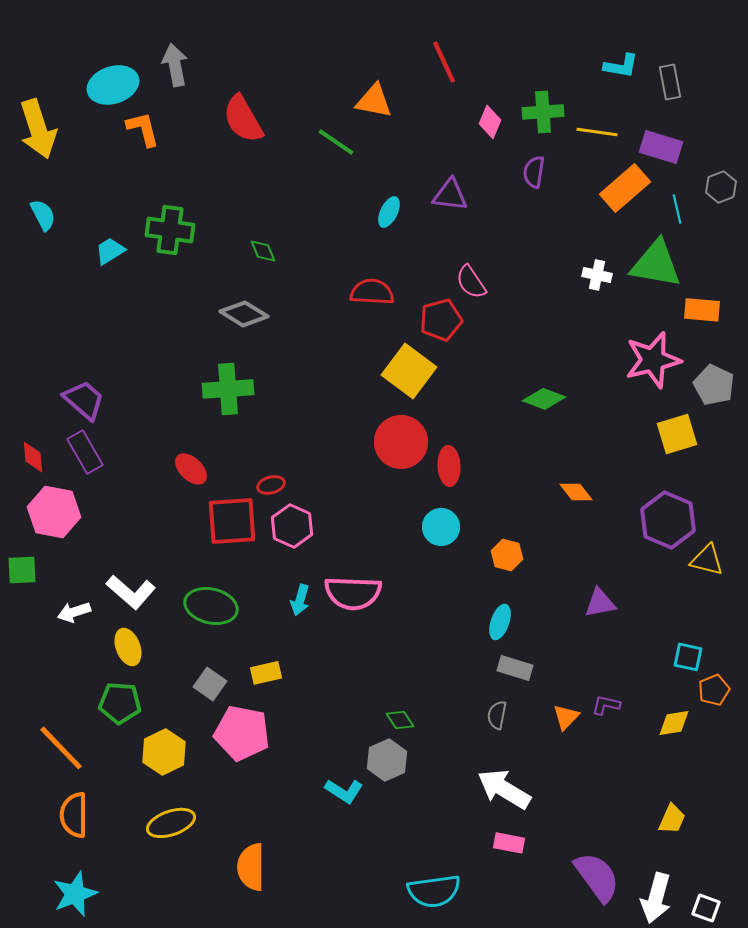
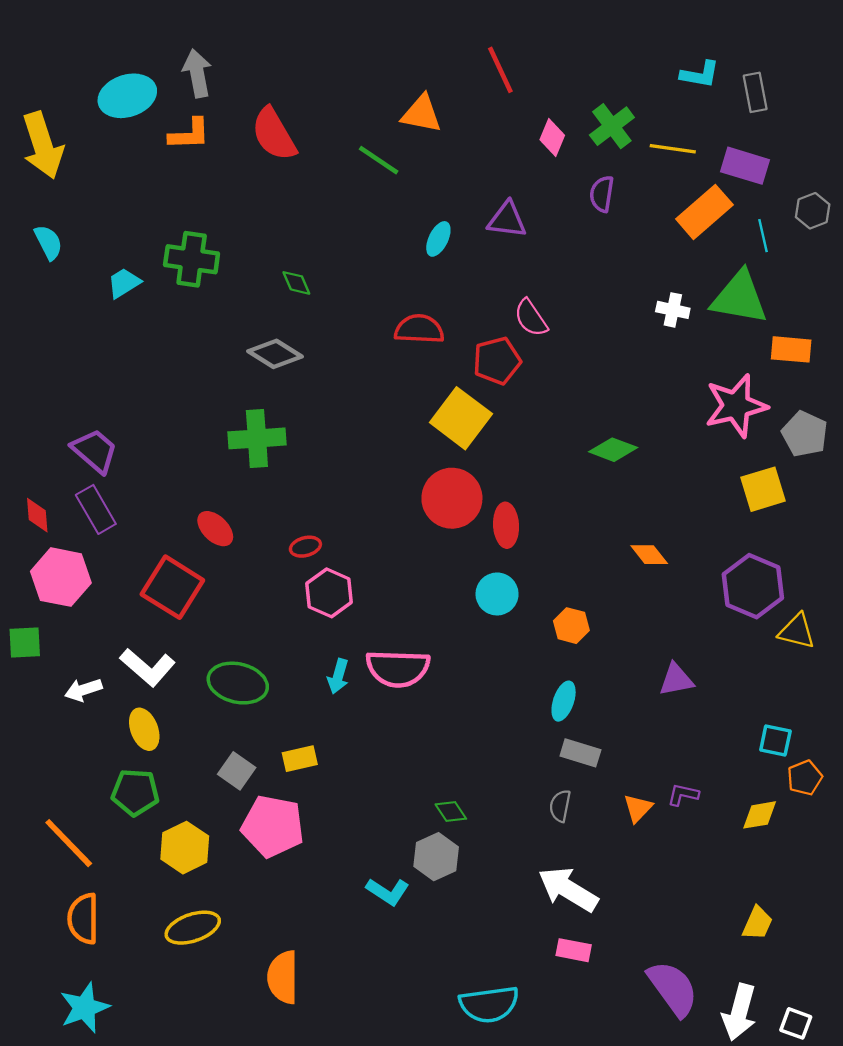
green cross: (543, 112) -> (612, 126), turned -33
orange L-shape: (143, 129) -> (189, 134), moved, turned 102
red square: (232, 521) -> (172, 587), moved, turned 36

